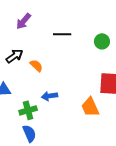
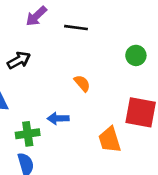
black line: (62, 34) -> (76, 28), moved
orange semicircle: (36, 66) -> (82, 83), moved

